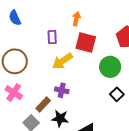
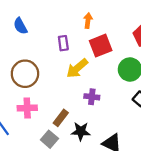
red square: (86, 43) -> (101, 46), turned -30
purple cross: (62, 90) -> (92, 97), moved
pink cross: (14, 93) -> (27, 108), turned -30

